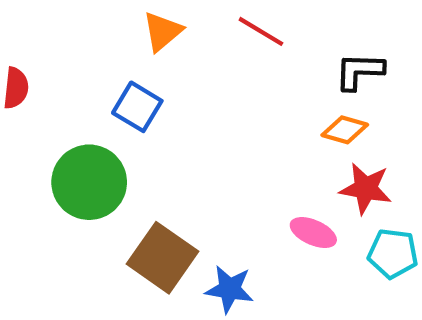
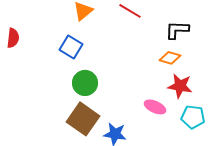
green circle: (89, 182) -> (85, 83), moved, size x0.7

